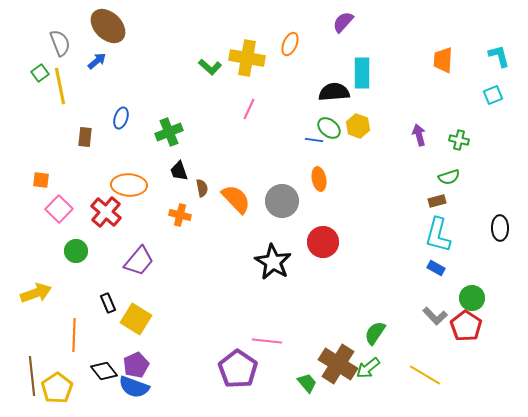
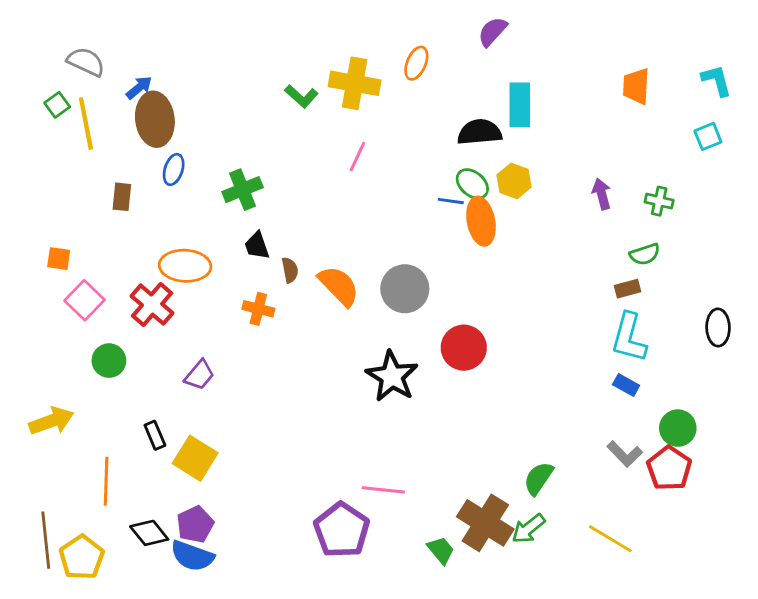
brown ellipse: (108, 26) -> (155, 119), moved, turned 39
gray semicircle: (60, 43) -> (86, 62), turned -44
orange ellipse: (319, 179) -> (481, 221), moved, size x1.4
purple trapezoid: (139, 261) -> (199, 375), size x0.7

